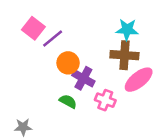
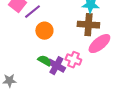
purple cross: (83, 78) -> (56, 66), moved

